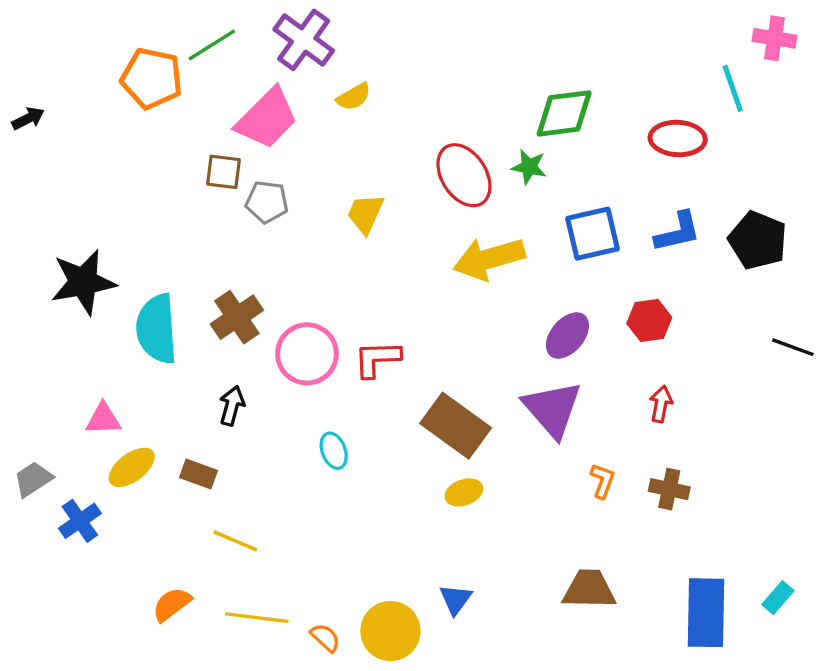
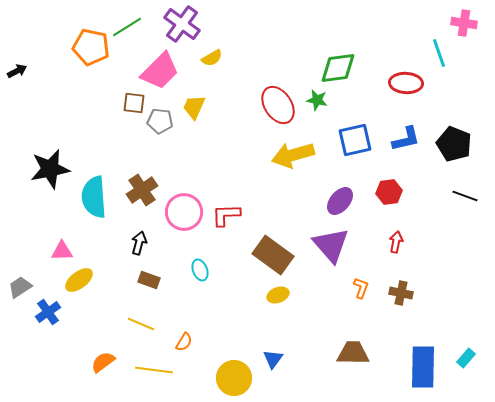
yellow trapezoid: (365, 214) -> (194, 107), moved
black line: (793, 347) -> (465, 196), moved
brown rectangle: (198, 474) -> (149, 280), moved
orange semicircle: (325, 638) -> (184, 342), moved, turned 78

